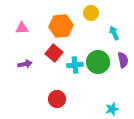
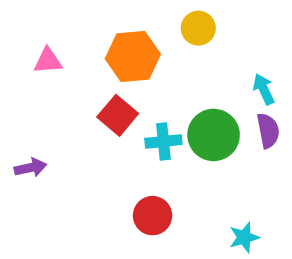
cyan arrow: (114, 33) -> (264, 89), moved
purple arrow: (25, 64) -> (30, 168), moved
red circle: (57, 99) -> (153, 216), moved

